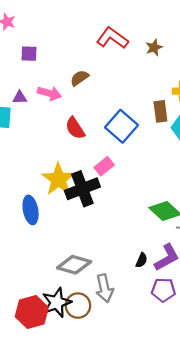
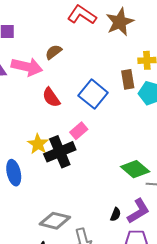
brown star: (154, 47) -> (120, 22), size x1.8
pink arrow: (49, 93) -> (27, 67), size x1.4
yellow star: (58, 179) -> (38, 144), size x0.7

